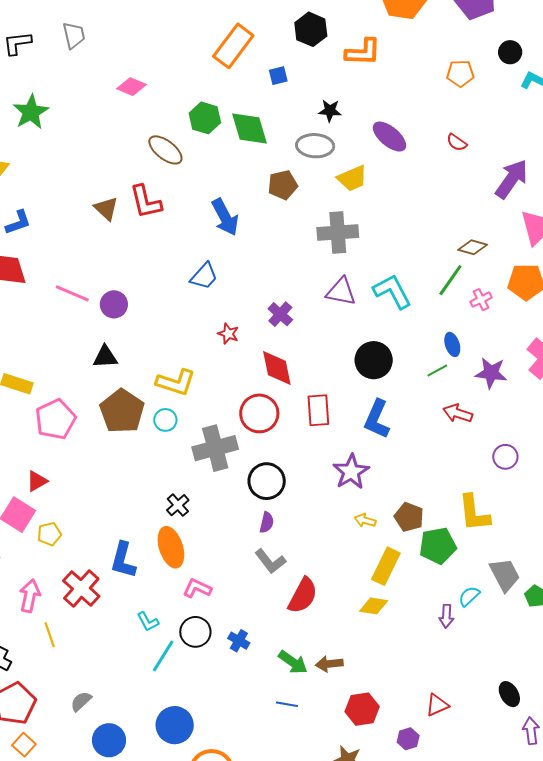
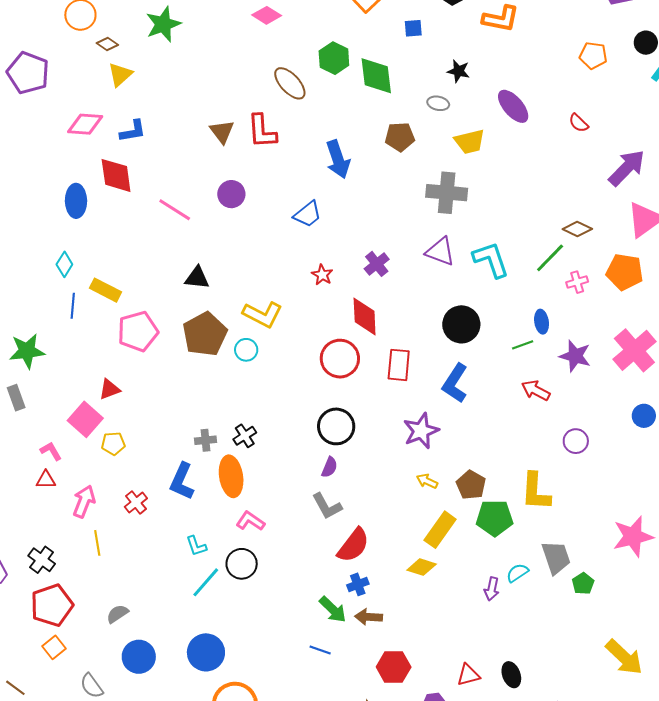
gray ellipse: (315, 146) -> (438, 103), size x0.6
purple circle: (114, 304) -> (231, 194), moved
gray cross: (215, 448) -> (205, 440), moved, size x0.5
red cross: (81, 588) -> (136, 502), size x0.6
blue cross: (239, 641) -> (358, 584), moved, turned 30
black ellipse: (509, 694) -> (511, 675), moved

